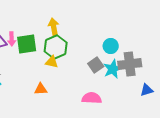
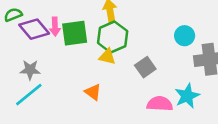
gray square: (96, 65) -> (145, 67), moved
cyan star: (113, 69) -> (187, 96), moved
orange triangle: (41, 89) -> (93, 92), turned 40

